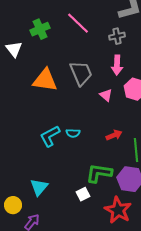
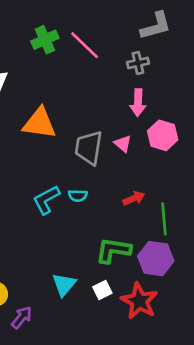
green cross: (40, 29) -> (45, 40), moved
gray trapezoid: (81, 73) -> (89, 148), moved, turned -148
cyan triangle: (39, 187) -> (64, 285), moved
white square: (83, 194) -> (102, 290), moved

